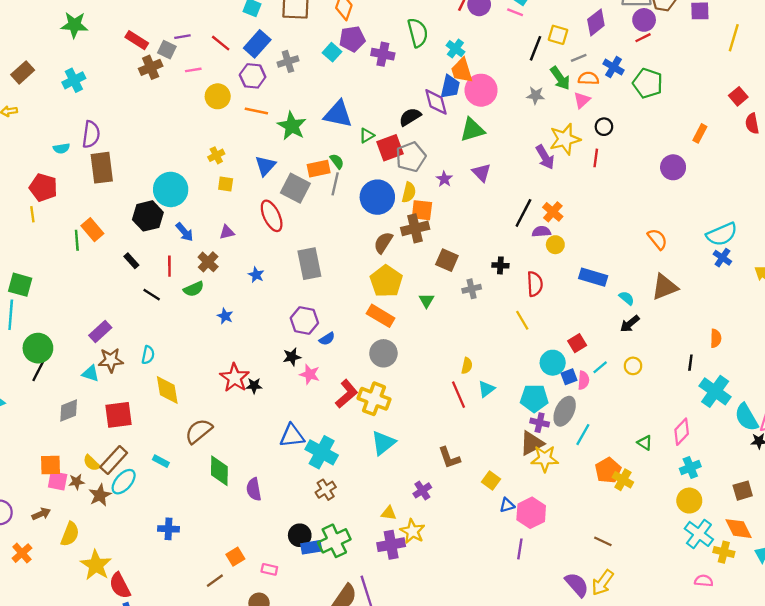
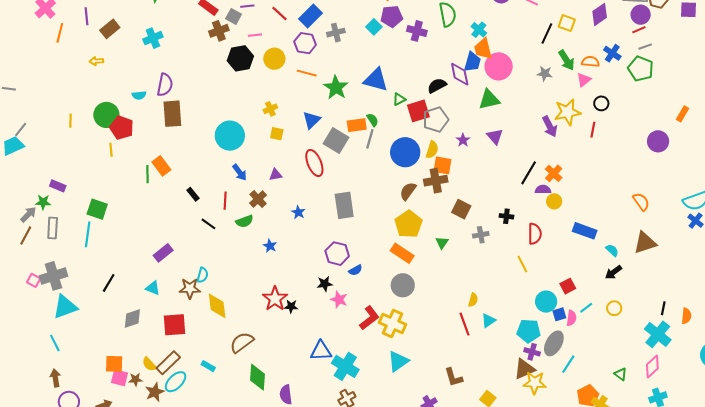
gray line: (579, 58) -> (645, 47), moved
black hexagon: (148, 216) -> (240, 58), moved
orange semicircle: (716, 338) -> (686, 316), moved
green circle: (38, 348) -> (106, 115), moved
brown star: (111, 360) -> (190, 288), moved
cyan cross: (715, 391) -> (658, 334), moved

